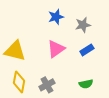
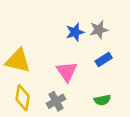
blue star: (56, 17) -> (75, 32), moved
pink triangle: (56, 49) -> (67, 71), moved, turned -30

